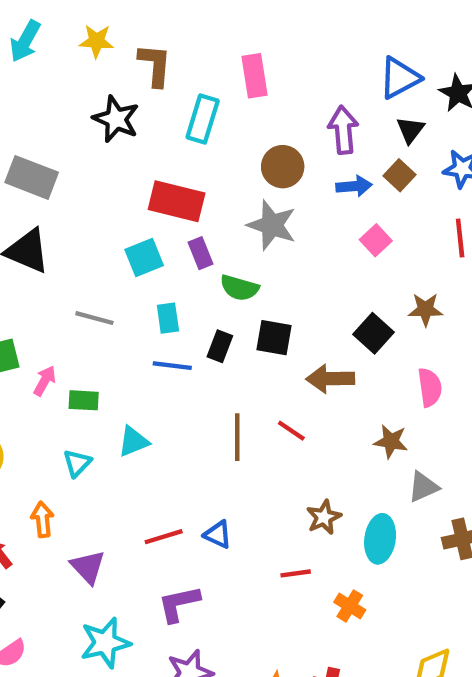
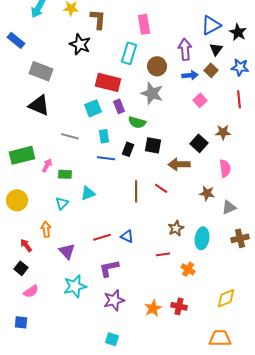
cyan rectangle: (203, 119) -> (129, 53), moved
gray triangle: (423, 487) -> (229, 207), moved

